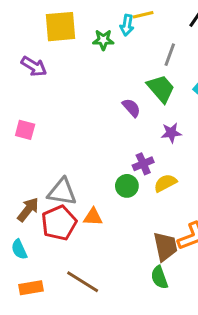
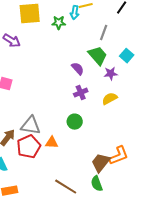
purple star: (171, 133) -> (111, 74), moved
purple cross: (143, 164) -> (81, 93), moved
yellow semicircle: (165, 183) -> (110, 99), moved
brown trapezoid: (165, 246) -> (101, 163), turned -130
brown line: (83, 282) -> (66, 187), moved

